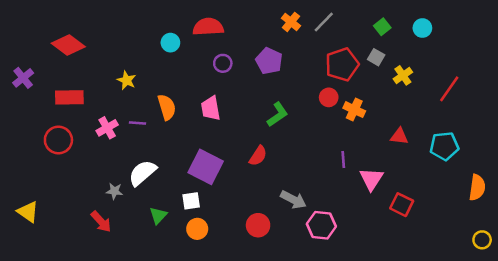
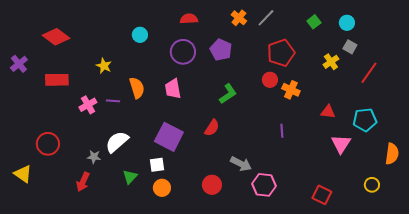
red semicircle: (208, 27) -> (189, 19), moved, size x0.7
gray square: (376, 57) -> (350, 47), moved
purple circle: (223, 63) -> (183, 52), size x1.6
red circle: (58, 140) -> (48, 144), moved
pink triangle: (371, 179) -> (341, 144), moved
red square: (402, 205) -> (322, 195), moved
red arrow: (101, 222) -> (83, 182), turned 66
yellow circle: (482, 240) -> (372, 185), moved

